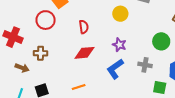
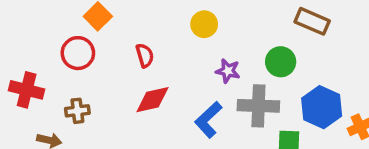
purple star: (119, 45) -> (228, 71), moved
gray cross: (145, 65) -> (258, 106), size x1.6

